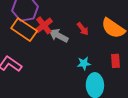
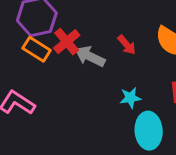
orange rectangle: (24, 30) -> (37, 49), size x0.7

